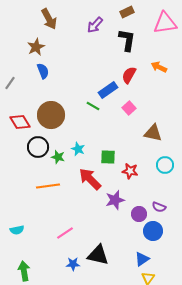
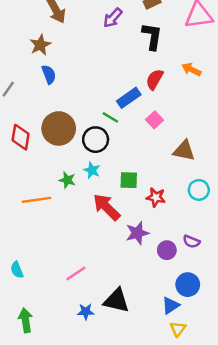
red diamond: (20, 122) -> (21, 137), turned 40
black circle: (38, 147) -> (96, 140), moved
orange line: (48, 186) -> (37, 200), moved
cyan semicircle: (17, 230) -> (17, 270), turned 80
blue circle: (153, 231) -> (188, 285), moved

